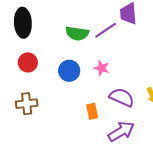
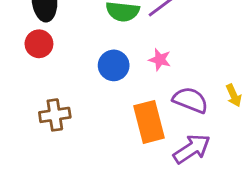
red circle: (28, 62) -> (39, 44), moved
orange rectangle: (92, 111) -> (149, 122), size x1.8

